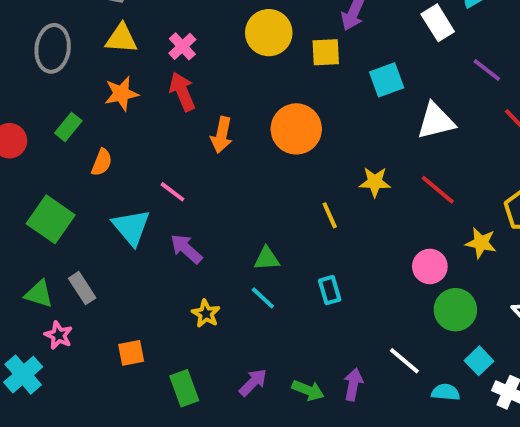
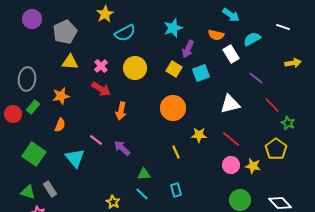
yellow circle: (269, 33) -> (135, 68), moved
gray ellipse: (53, 48) -> (27, 79), moved
yellow square: (326, 52) -> (174, 69), turned 35
cyan square: (387, 80) -> (201, 73), moved
red arrow: (182, 92) -> (101, 89), turned 144
orange star: (121, 94) -> (61, 96), moved
green rectangle: (68, 127) -> (33, 107), moved
orange circle: (296, 129) -> (173, 108), moved
purple arrow: (186, 249) -> (122, 148), moved
pink circle: (430, 266) -> (231, 165), moved

